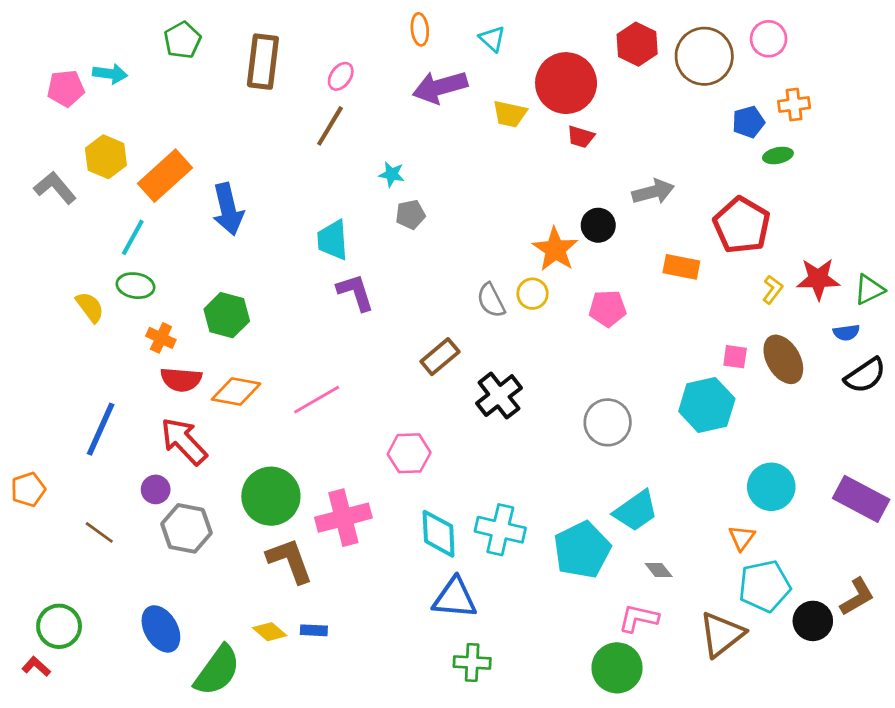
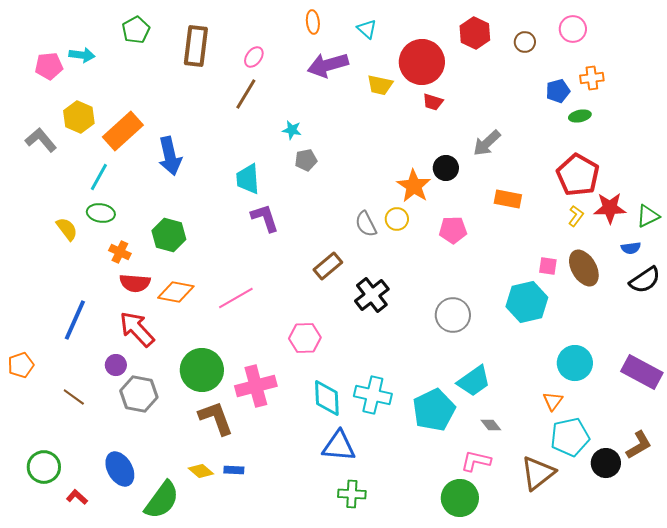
brown circle: (704, 56) -> (525, 42), size x0.5
gray arrow: (653, 192) -> (487, 143), turned 152
red pentagon: (742, 225) -> (578, 175), moved
red L-shape: (36, 667) -> (77, 497), moved

